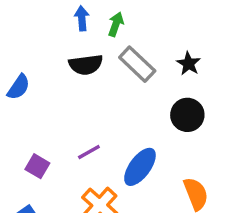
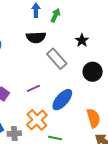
gray rectangle: (137, 64) -> (57, 59), moved
black star: (189, 64) -> (82, 40), moved

